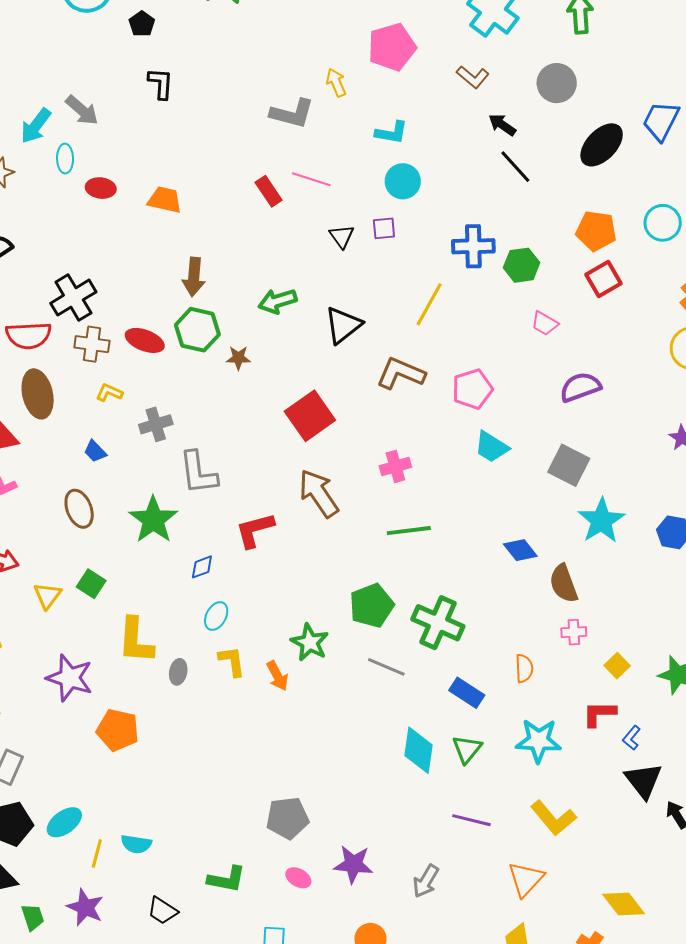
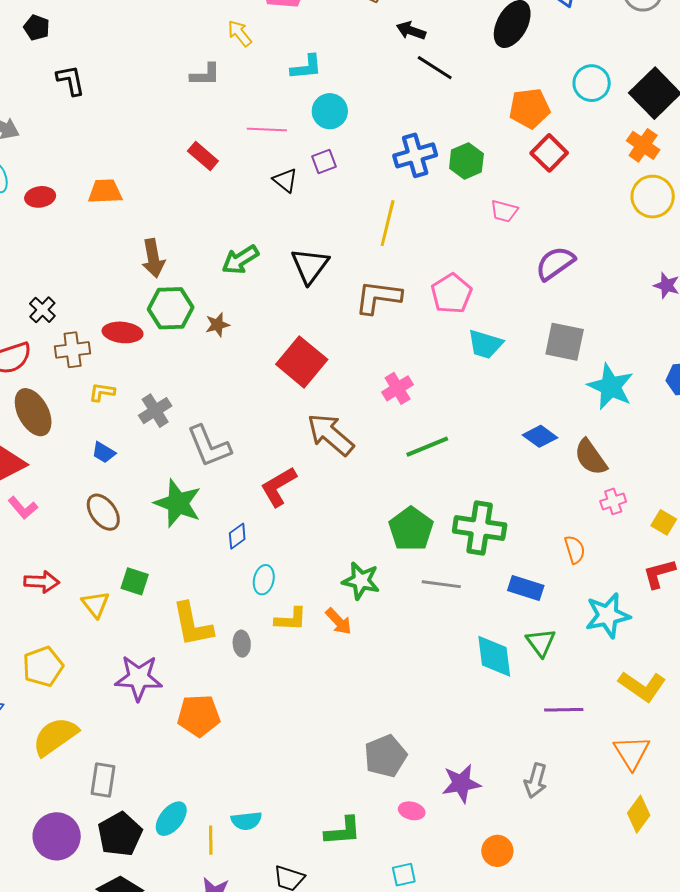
gray L-shape: (292, 113) -> (205, 75), size x0.7
pink line: (311, 179) -> (267, 129), moved
black cross: (73, 298) -> (42, 310), size x0.6
yellow L-shape: (232, 661) -> (291, 619), turned 116

